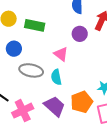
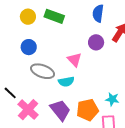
green rectangle: (35, 25) -> (54, 16), moved
cyan semicircle: (56, 77) -> (66, 82), turned -98
pink cross: (23, 111) -> (28, 110), turned -30

